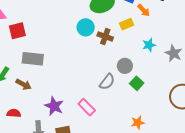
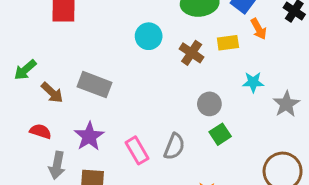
cyan circle: (86, 27) -> (149, 36), moved
gray rectangle: (33, 59) -> (94, 85), moved
gray semicircle: (107, 82) -> (174, 147), moved, turned -30
red semicircle: (14, 113) -> (40, 131), moved

